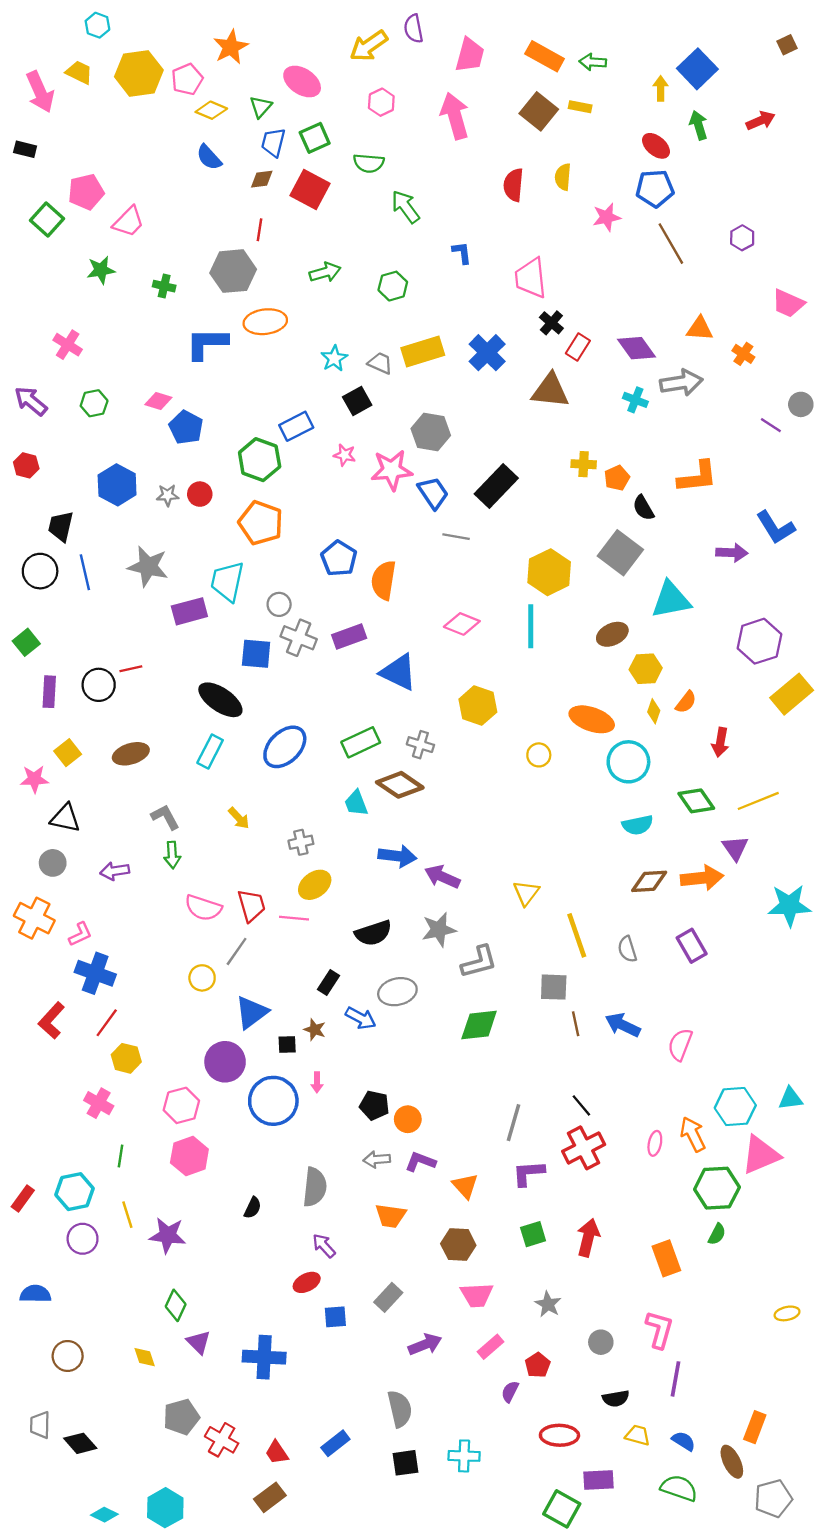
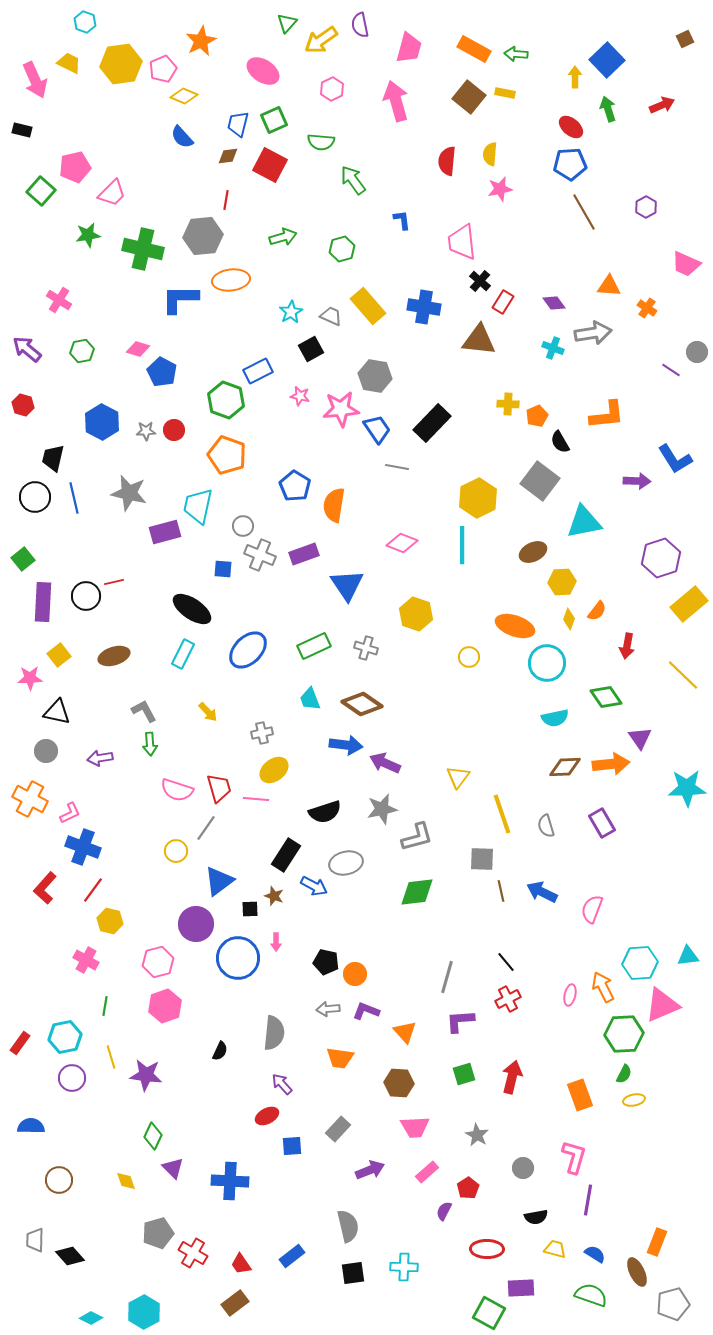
green triangle: (261, 107) -> (287, 23), moved
pink star: (607, 217) -> (500, 189), moved
green cross: (164, 286) -> (143, 249), size x2.0
purple diamond: (636, 348) -> (554, 303), size x0.7
yellow rectangle: (423, 352) -> (368, 306), turned 66
blue cross: (487, 353) -> (424, 307), turned -36
blue square: (256, 654) -> (223, 569), size x0.7
blue triangle: (399, 672) -> (347, 585), turned 30
purple rectangle: (49, 692) -> (43, 602), size x1.4
brown diamond: (400, 785) -> (362, 704), moved
yellow line: (758, 801) -> (683, 675), moved, turned 66
black rectangle: (328, 982) -> (286, 855), size x1.5
red cross: (584, 1148) -> (508, 999), size x0.7
yellow ellipse: (787, 1313) -> (634, 1100), moved

